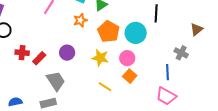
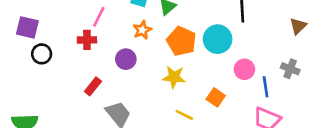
red cross: (22, 53) -> (87, 40), moved
purple circle: (67, 53) -> (126, 59), moved
gray cross: (181, 53) -> (290, 69), moved
pink circle: (127, 58) -> (244, 69), moved

